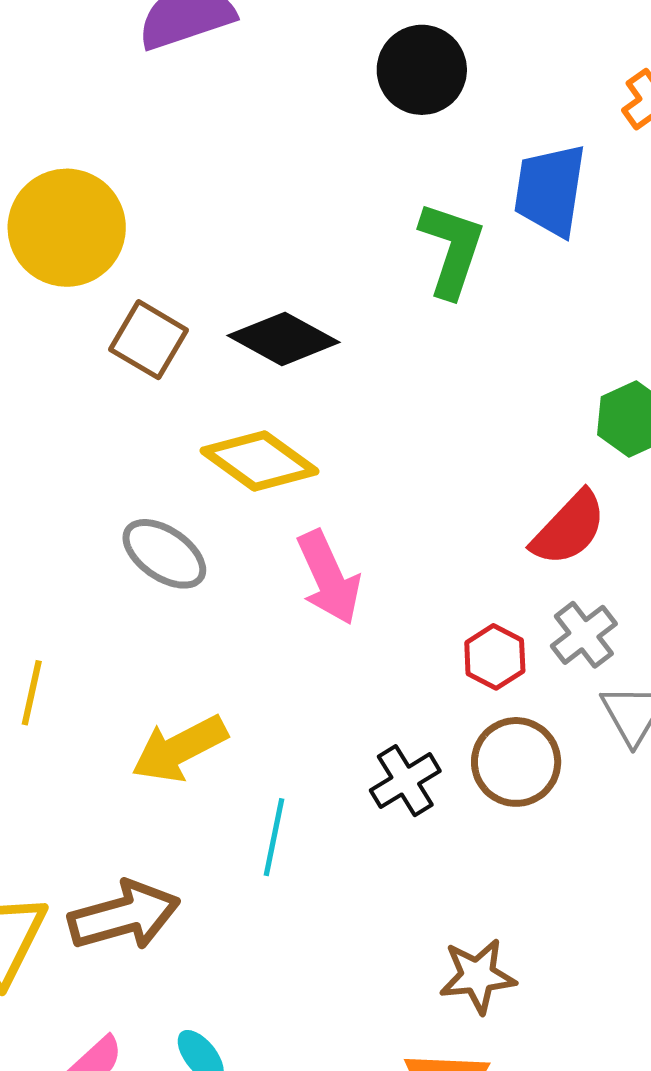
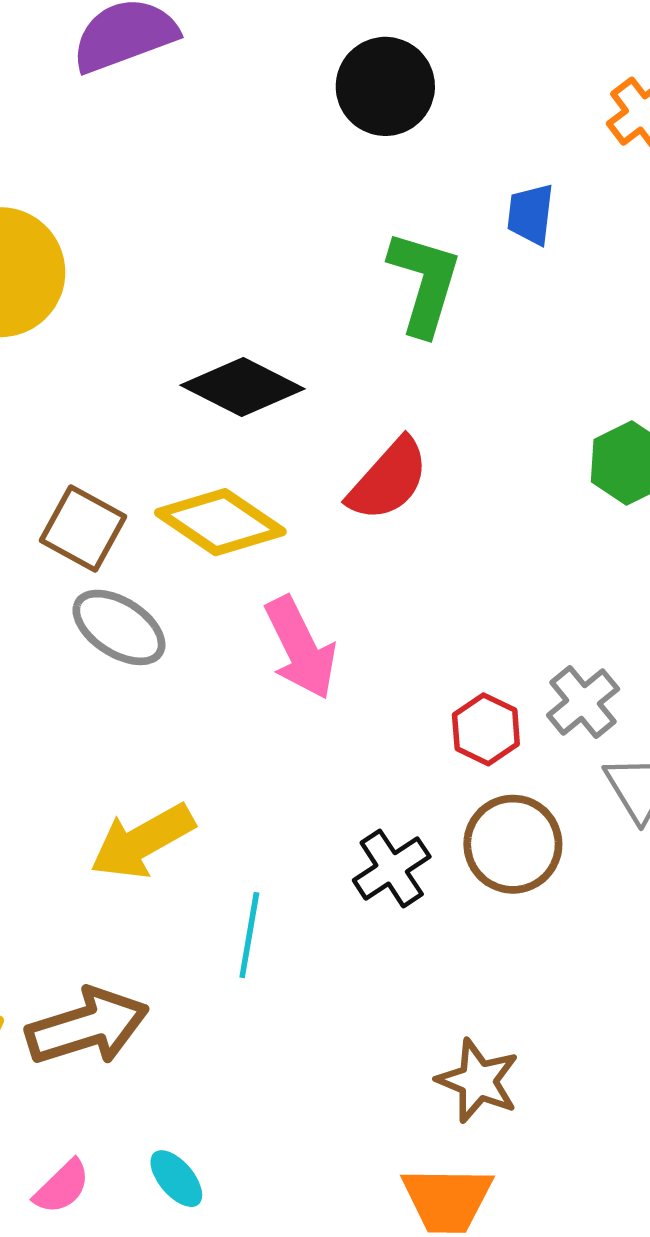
blue trapezoid: (550, 190) -> (530, 214), size x0.6
brown square: (149, 340) -> (83, 528), moved
red semicircle: (569, 528) -> (388, 480), moved
brown star: (478, 976) -> (478, 1081), turned 30

